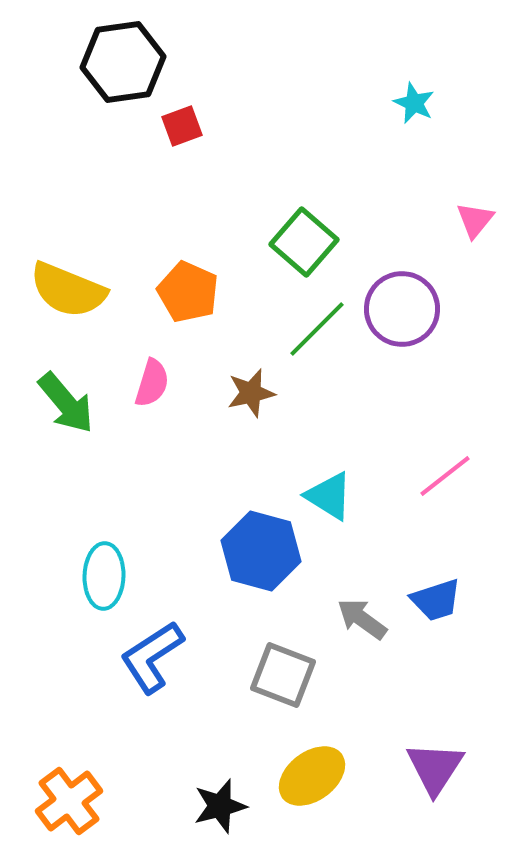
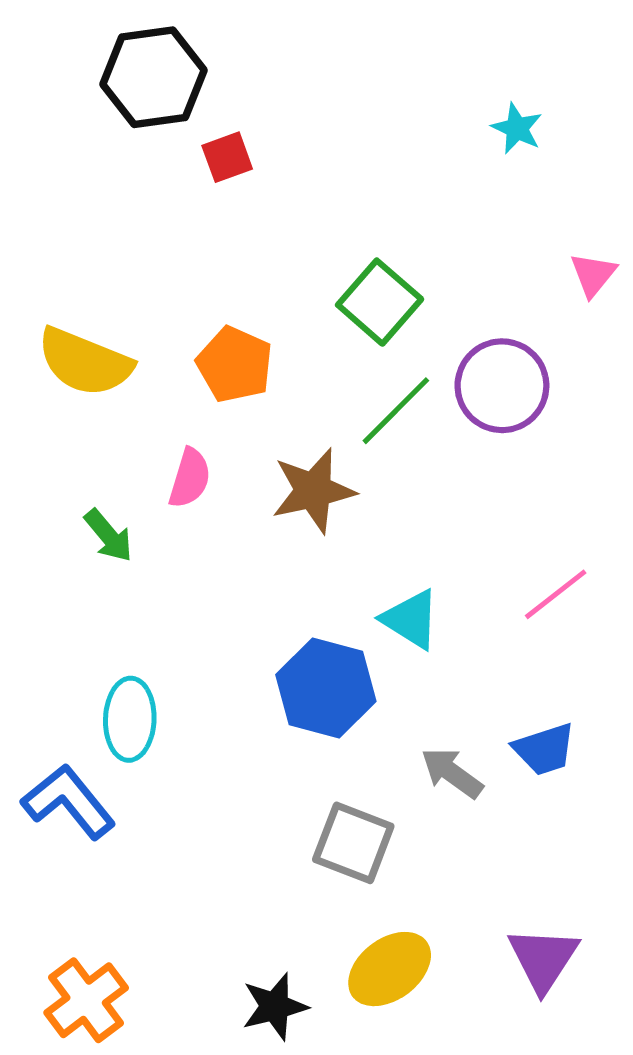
brown star: (251, 393) -> (313, 491), size x1.4
green arrow: (66, 403) -> (109, 536), moved, size x0.7
blue L-shape: (152, 657) -> (69, 802), moved, turned 84

